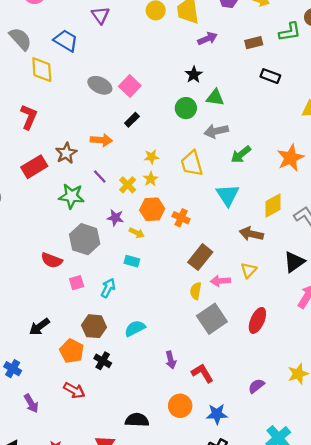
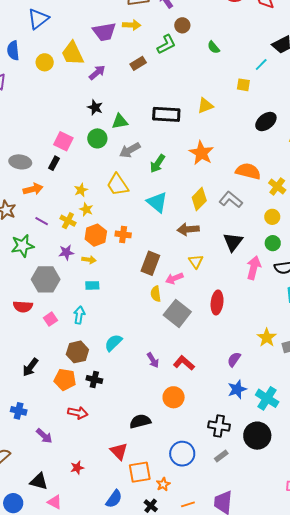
black rectangle: (270, 76) -> (166, 114), moved, size x1.5
gray ellipse: (100, 85) -> (20, 162), moved
pink square: (130, 86) -> (63, 141), moved
blue star: (217, 414) -> (237, 389), moved

